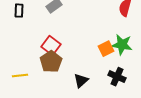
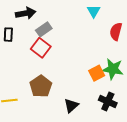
red square: (51, 46) -> (41, 48), moved

